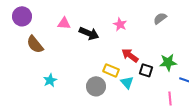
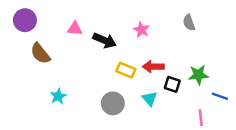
gray semicircle: (160, 18) -> (189, 23), turned -72
red arrow: (130, 55) -> (153, 67), turned -36
yellow rectangle: (111, 70) -> (126, 70), moved

